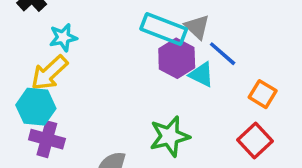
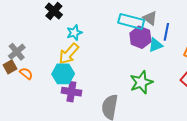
blue line: (223, 54) -> (166, 32), turned 66
cyan triangle: (201, 74) -> (156, 45), turned -42

